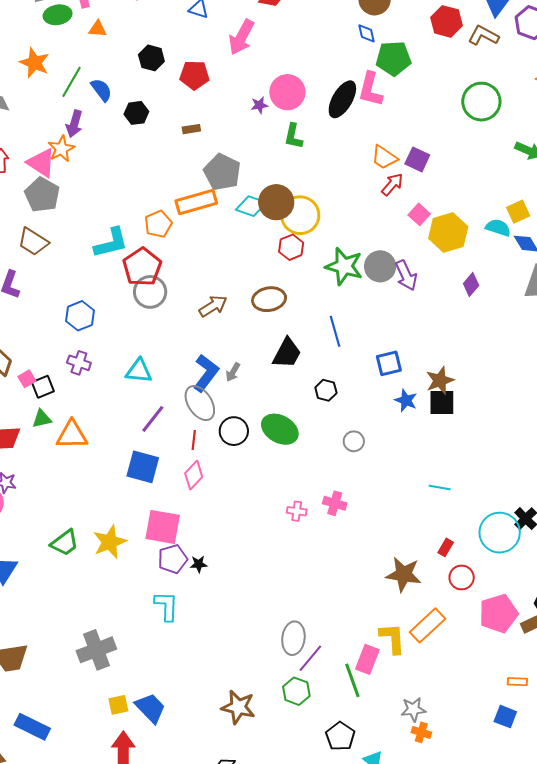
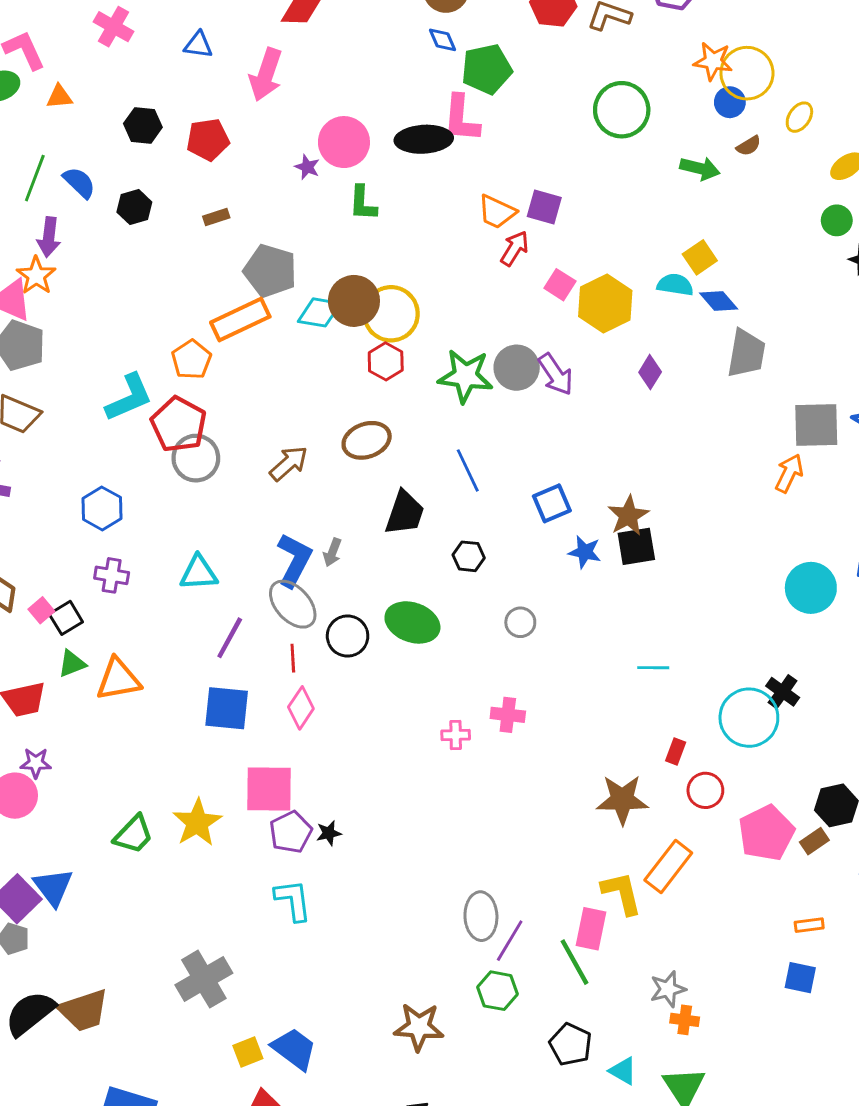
black ellipse: (342, 99) -> (424, 139), turned 66
purple star: (259, 105) -> (307, 167), turned -30

